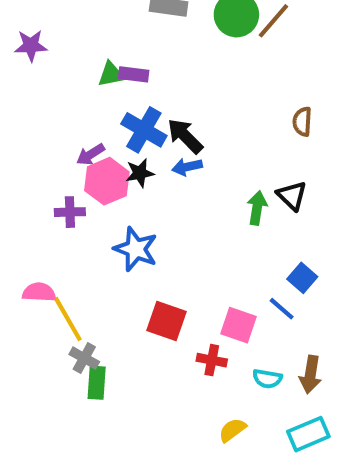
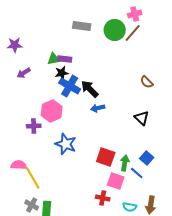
brown semicircle: (302, 122) -> (147, 82), turned -48
purple arrow: (90, 155) -> (24, 73), moved
blue arrow: (187, 167) -> (98, 108), moved
black star: (140, 173) -> (62, 73), moved
green arrow: (257, 208) -> (125, 163), moved
red square: (167, 321) -> (106, 157), moved
gray cross: (84, 358) -> (32, 205), moved

